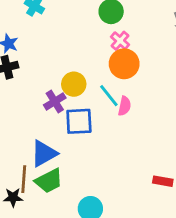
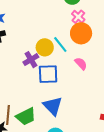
cyan line: (109, 96) -> (60, 45), moved
pink semicircle: (124, 106) -> (81, 64), turned -56
blue triangle: (44, 153) -> (53, 106), moved, turned -45

